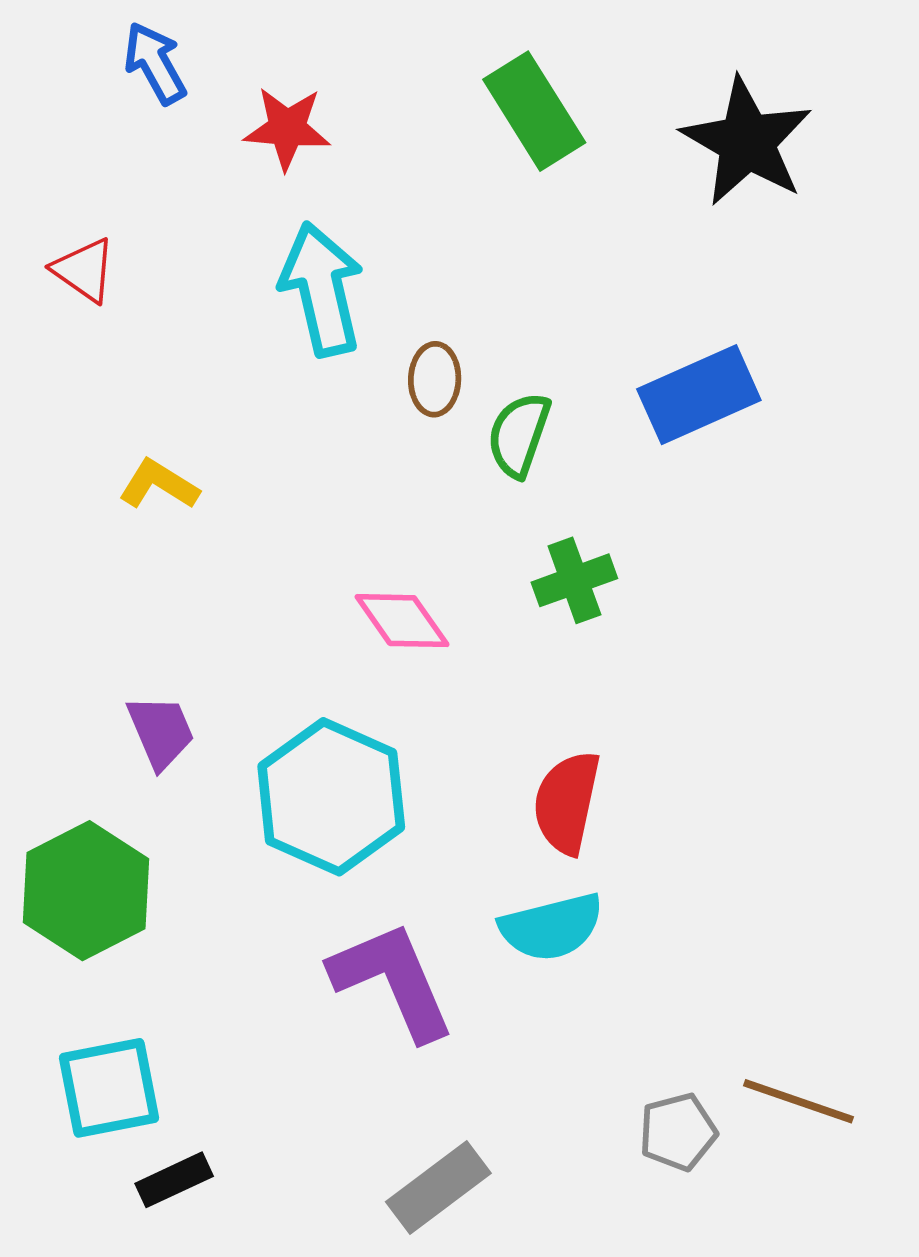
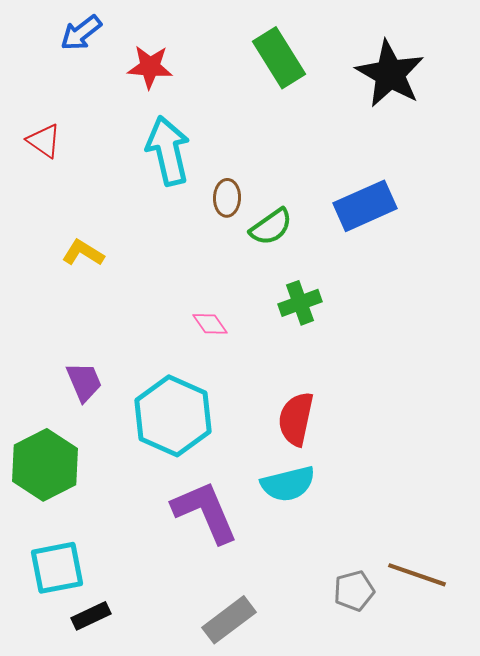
blue arrow: (155, 63) -> (81, 33), turned -99
green semicircle: (519, 435) -> (271, 227), turned -144
pink diamond: (402, 621) -> (210, 324), size x0.7

